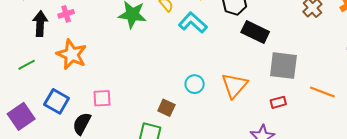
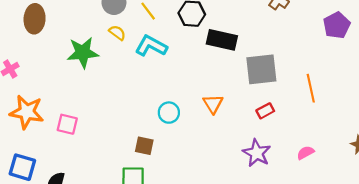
orange triangle: (235, 85) -> (213, 104), size x0.7
orange line: (322, 92) -> (311, 88), turned 70
pink square: (102, 98) -> (67, 124), moved, turned 30

